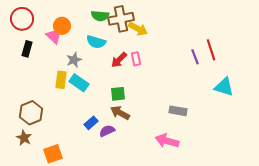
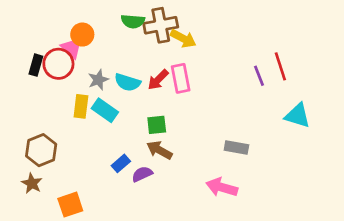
red circle: (22, 19) -> (58, 64), moved
cyan semicircle: (96, 42) -> (127, 82), moved
pink rectangle: (136, 59) -> (181, 78), size x1.5

